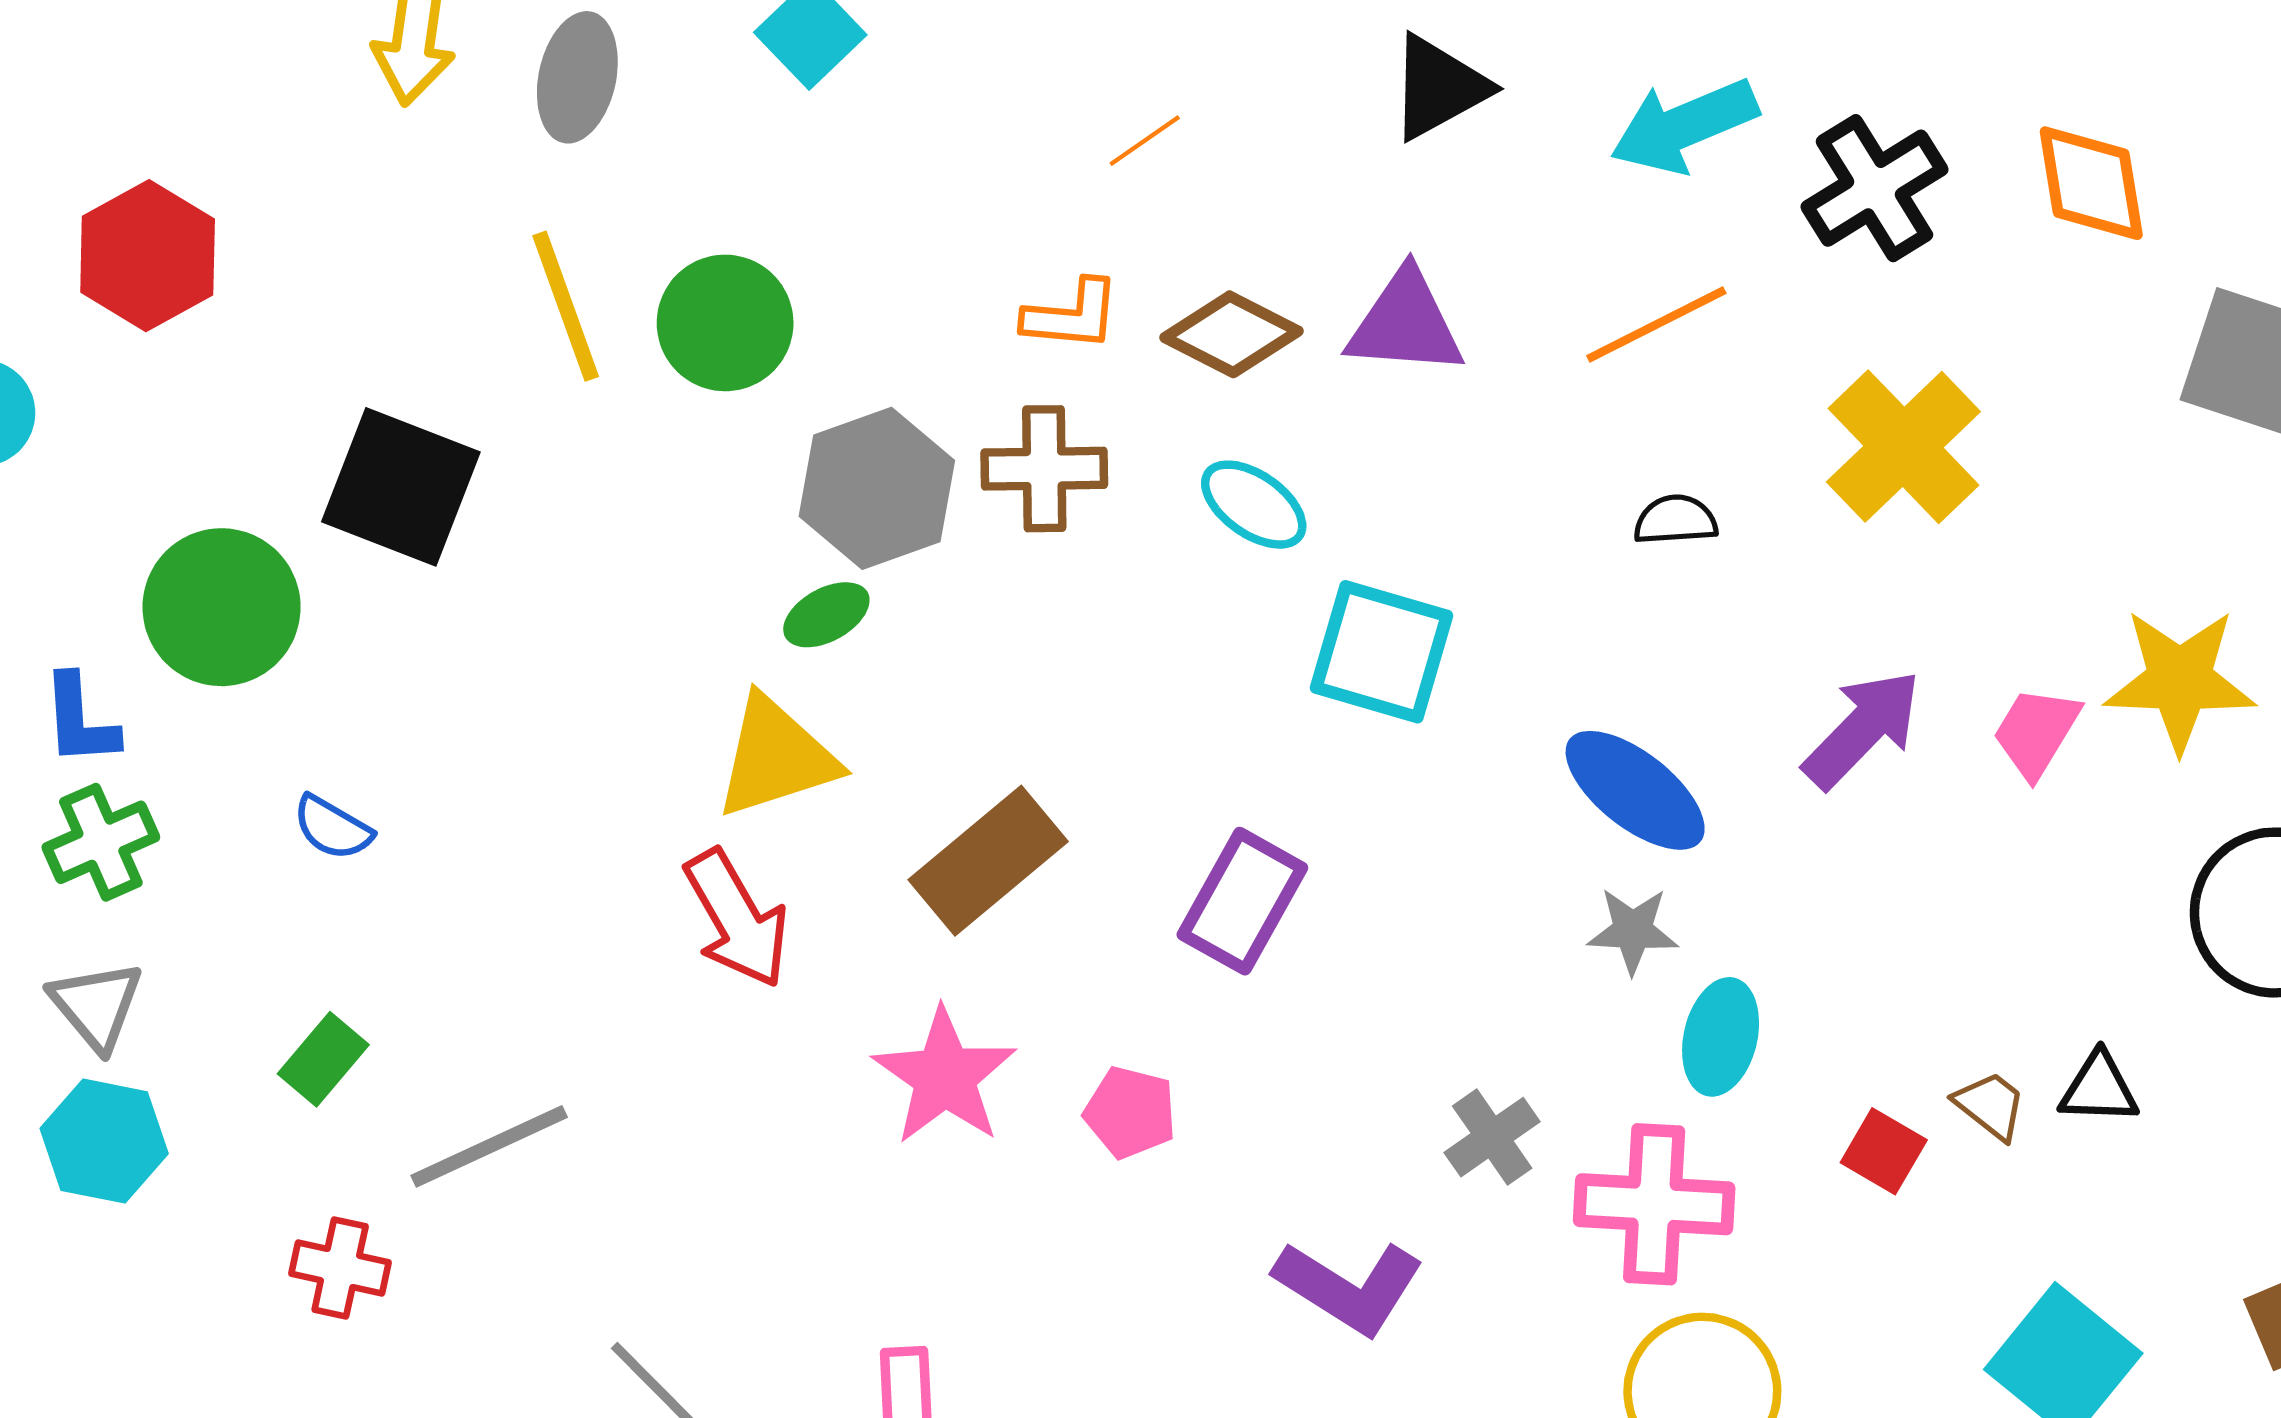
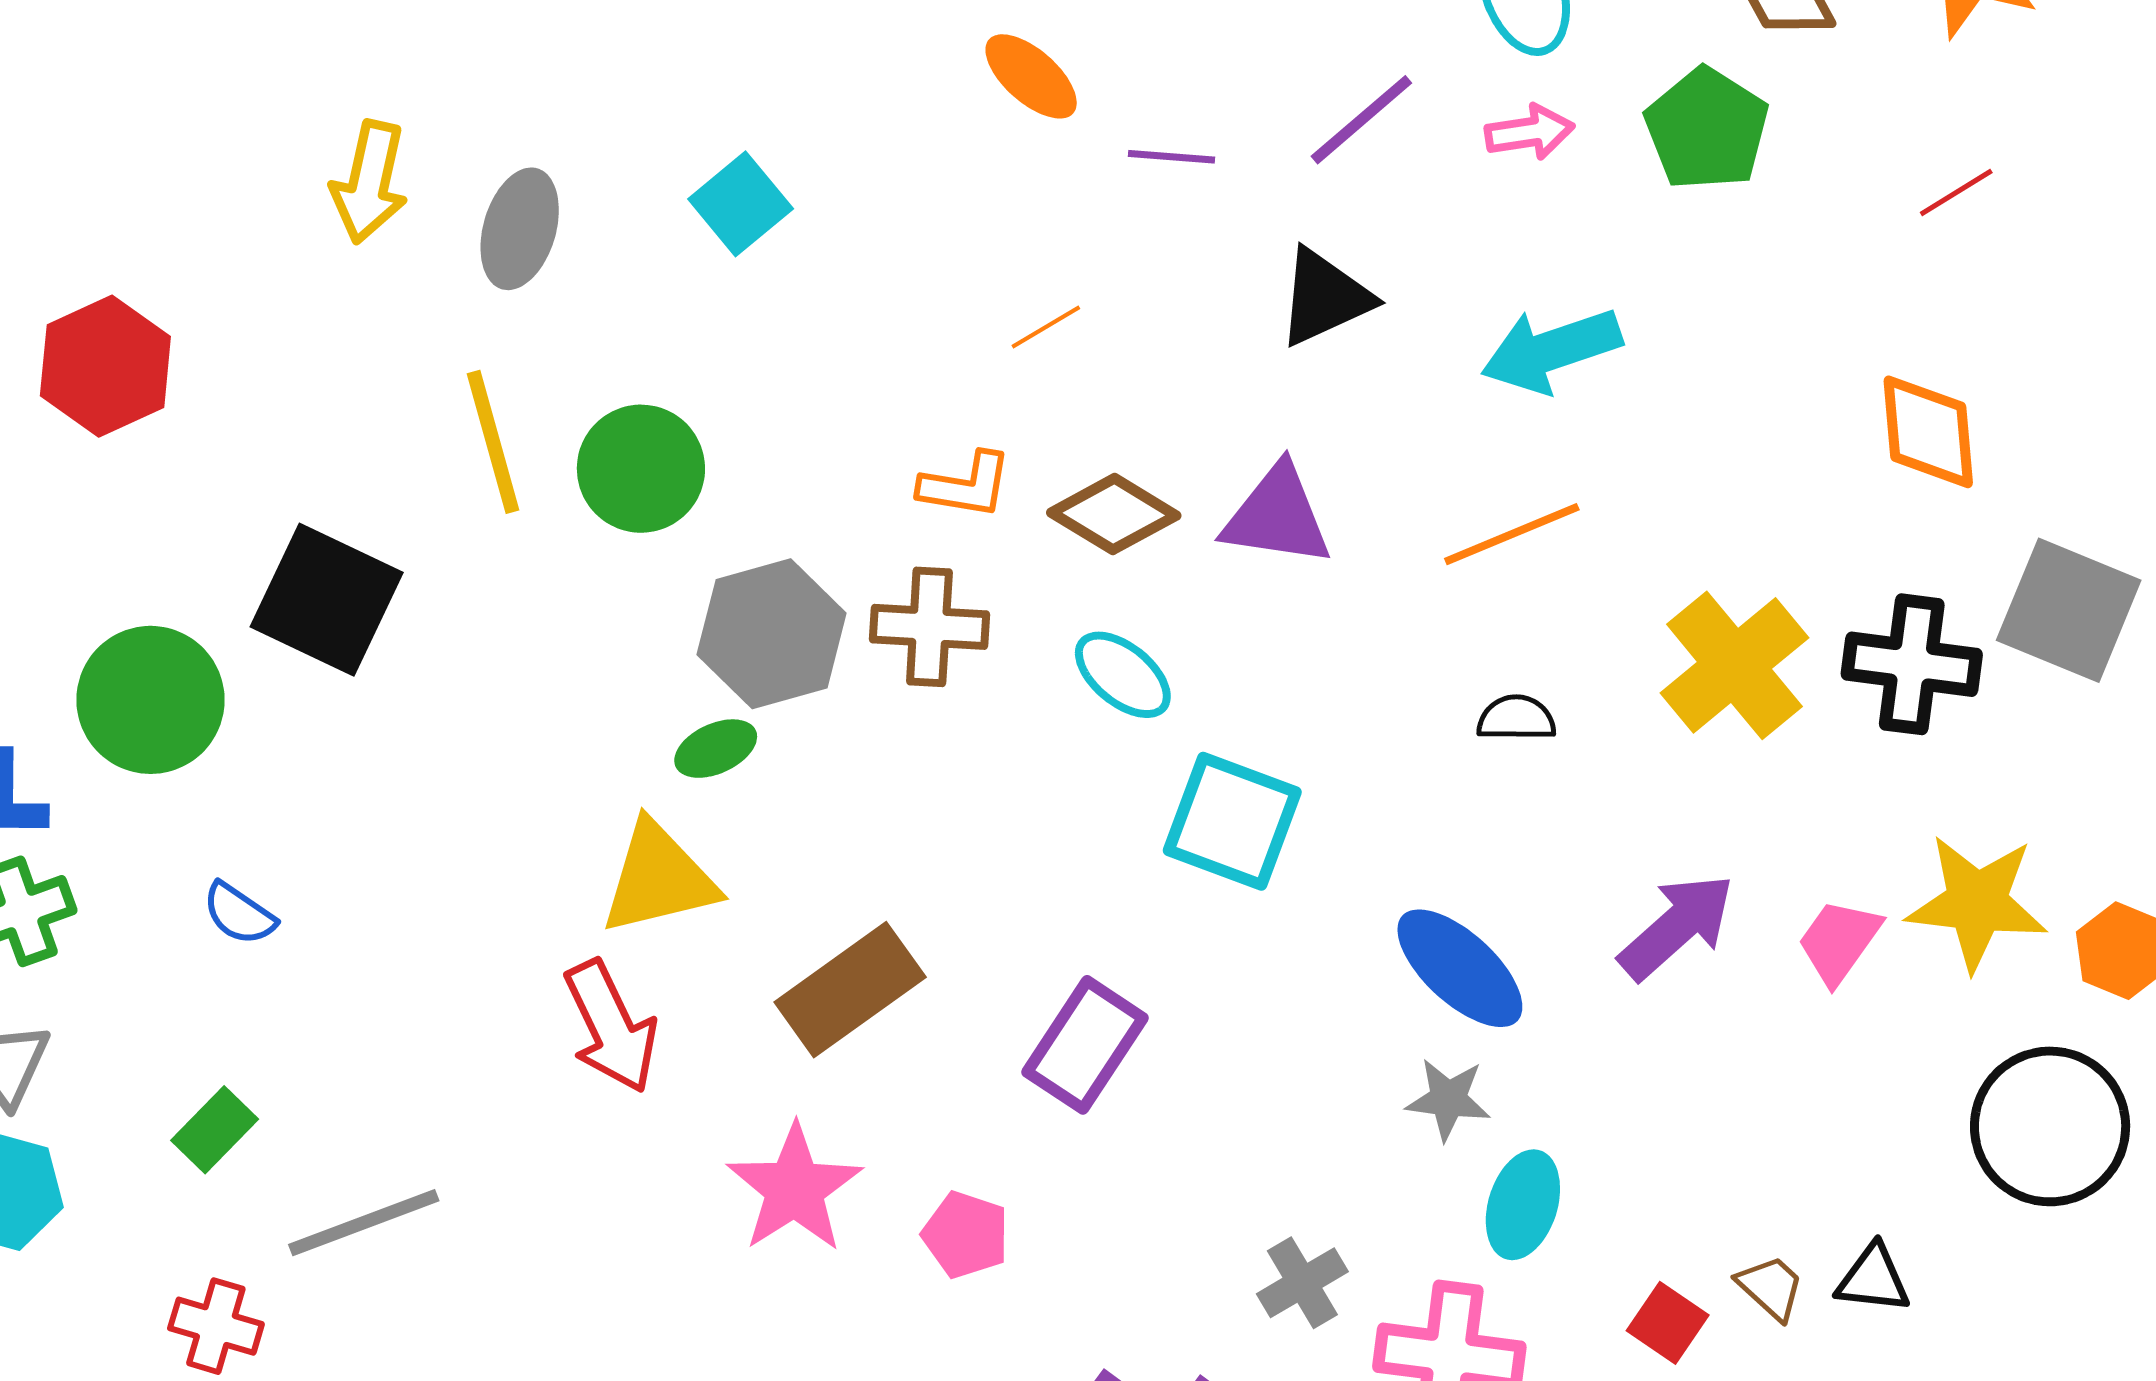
black cross: (1874, 188) -> (1912, 664), moved, turned 35

